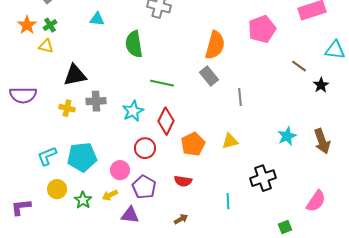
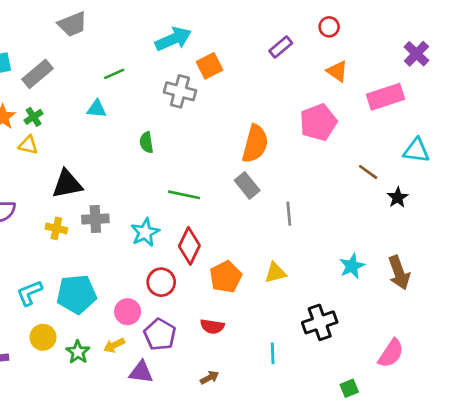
green semicircle: (134, 44) -> (146, 142), size x0.6

